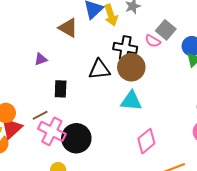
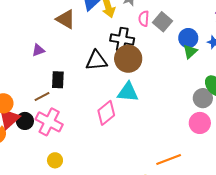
pink semicircle: (153, 41) -> (144, 19), moved, turned 63
brown line: (40, 115) -> (42, 96), moved
black circle: (76, 138) -> (25, 121), moved, size x0.6
pink diamond: (146, 141) -> (106, 113), moved

